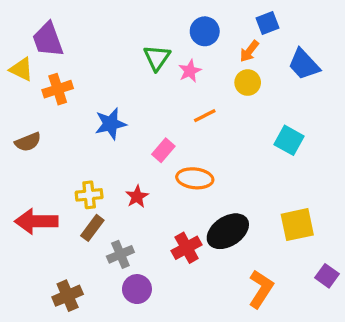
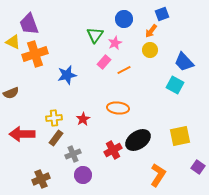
blue trapezoid: (304, 64) -> (184, 62), moved
orange cross: (58, 89) -> (35, 54), size x1.4
brown semicircle: (28, 142) -> (11, 93), moved
pink rectangle: (163, 150) -> (104, 62), moved

